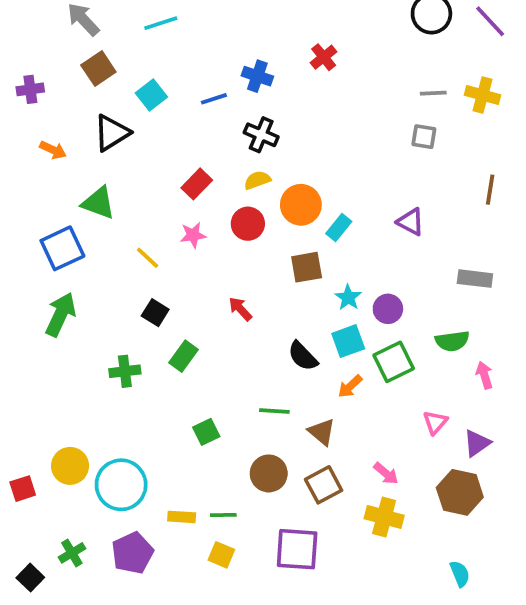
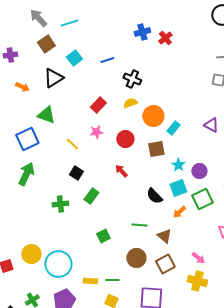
cyan line: (161, 23) -> (69, 23), moved
blue cross: (257, 76) -> (142, 32), moved, turned -35
red circle: (248, 224) -> (125, 139), moved

